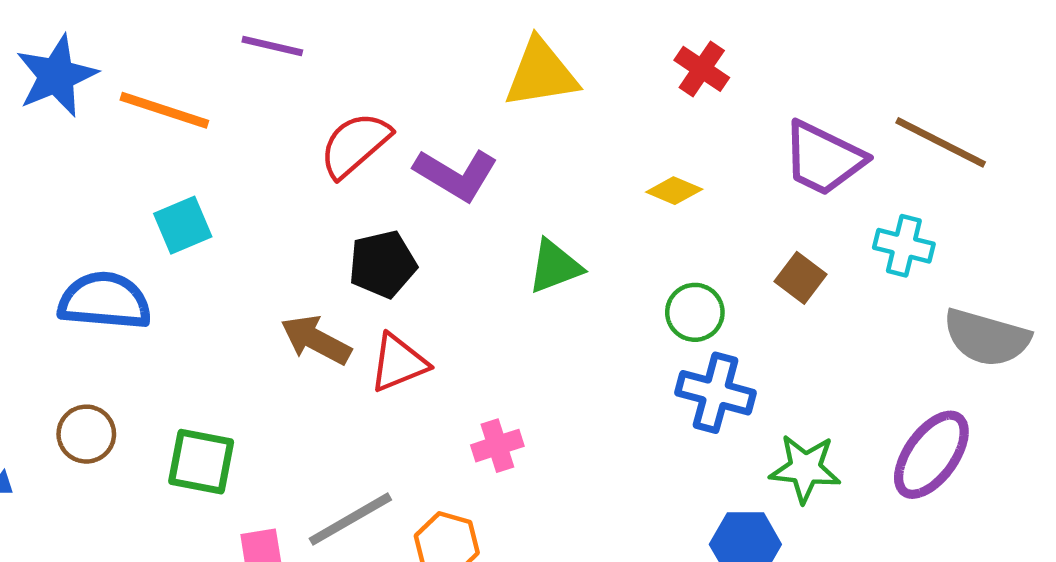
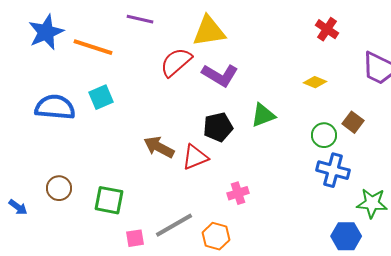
yellow triangle: (541, 74) -> (209, 31), moved
black pentagon: (383, 264) -> (218, 127), moved
brown square: (801, 278) -> (353, 122), moved
blue semicircle: (105, 301) -> (55, 107), moved

